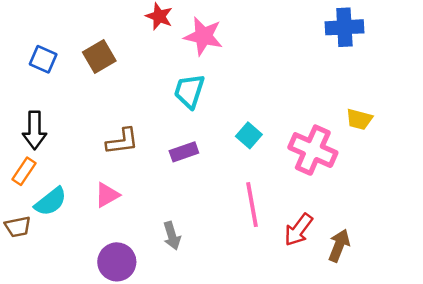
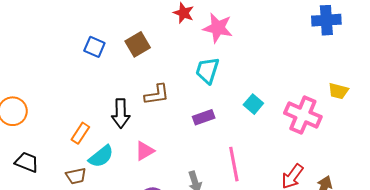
black arrow: (35, 130) -> (121, 113), moved
brown L-shape: (122, 141) -> (157, 95), moved
pink line: (252, 205) -> (234, 164), moved

